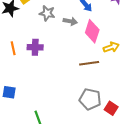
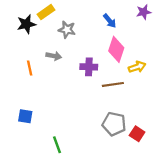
gray arrow: (70, 21) -> (54, 56), moved
purple cross: (35, 47) -> (89, 67), moved

